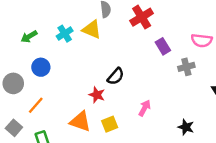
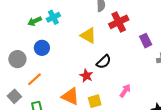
red cross: (142, 17) -> (119, 22), moved
yellow triangle: (92, 29) -> (88, 35), moved
cyan cross: (65, 34) -> (53, 17), moved

